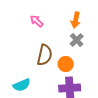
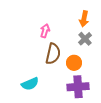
pink arrow: (37, 21) -> (45, 31), moved, turned 64

